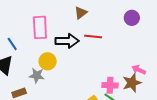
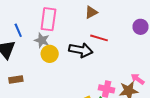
black arrow: (67, 41) -> (81, 50), moved
gray star: (37, 75) -> (42, 40), moved

